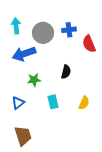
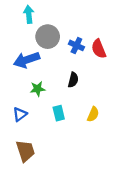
cyan arrow: (16, 26) -> (29, 14), moved
blue cross: (69, 30) -> (76, 45), moved, turned 32

